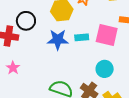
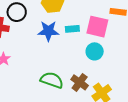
cyan circle: (105, 69) -> (95, 51), moved

